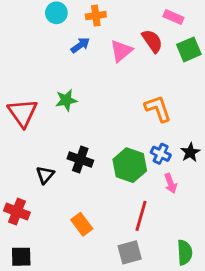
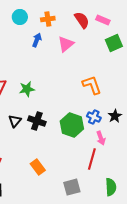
red semicircle: (152, 41) -> (82, 20), moved
blue arrow: (80, 45) -> (37, 40), turned -32
green star: (66, 100) -> (27, 89), moved
black triangle: (45, 175) -> (15, 121), moved
red line: (141, 216) -> (92, 159), moved

